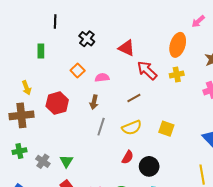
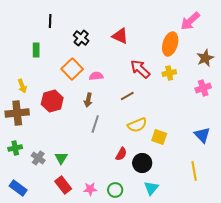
pink arrow: (198, 21) -> (190, 21), size x1.5
red triangle: (127, 48) -> (120, 36), moved
orange square: (78, 70) -> (72, 69), size x1.5
yellow semicircle: (132, 128) -> (137, 125), moved
yellow square: (166, 129) -> (159, 137), moved

